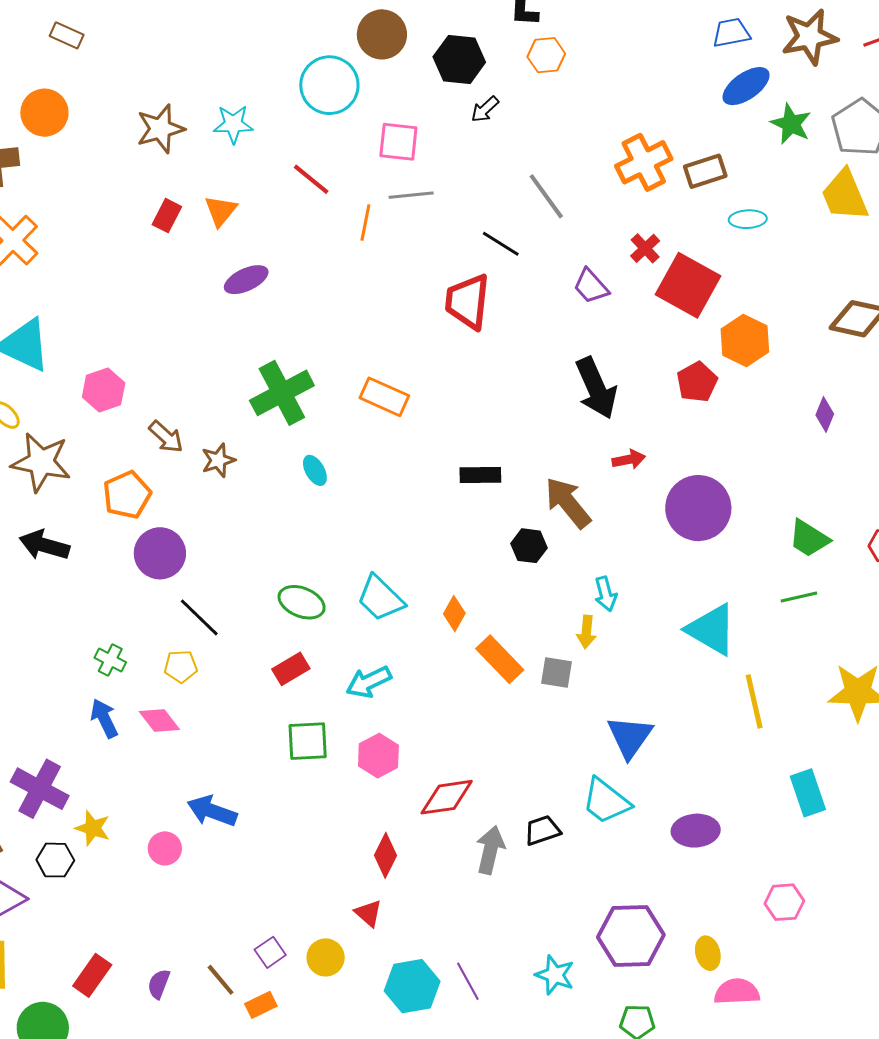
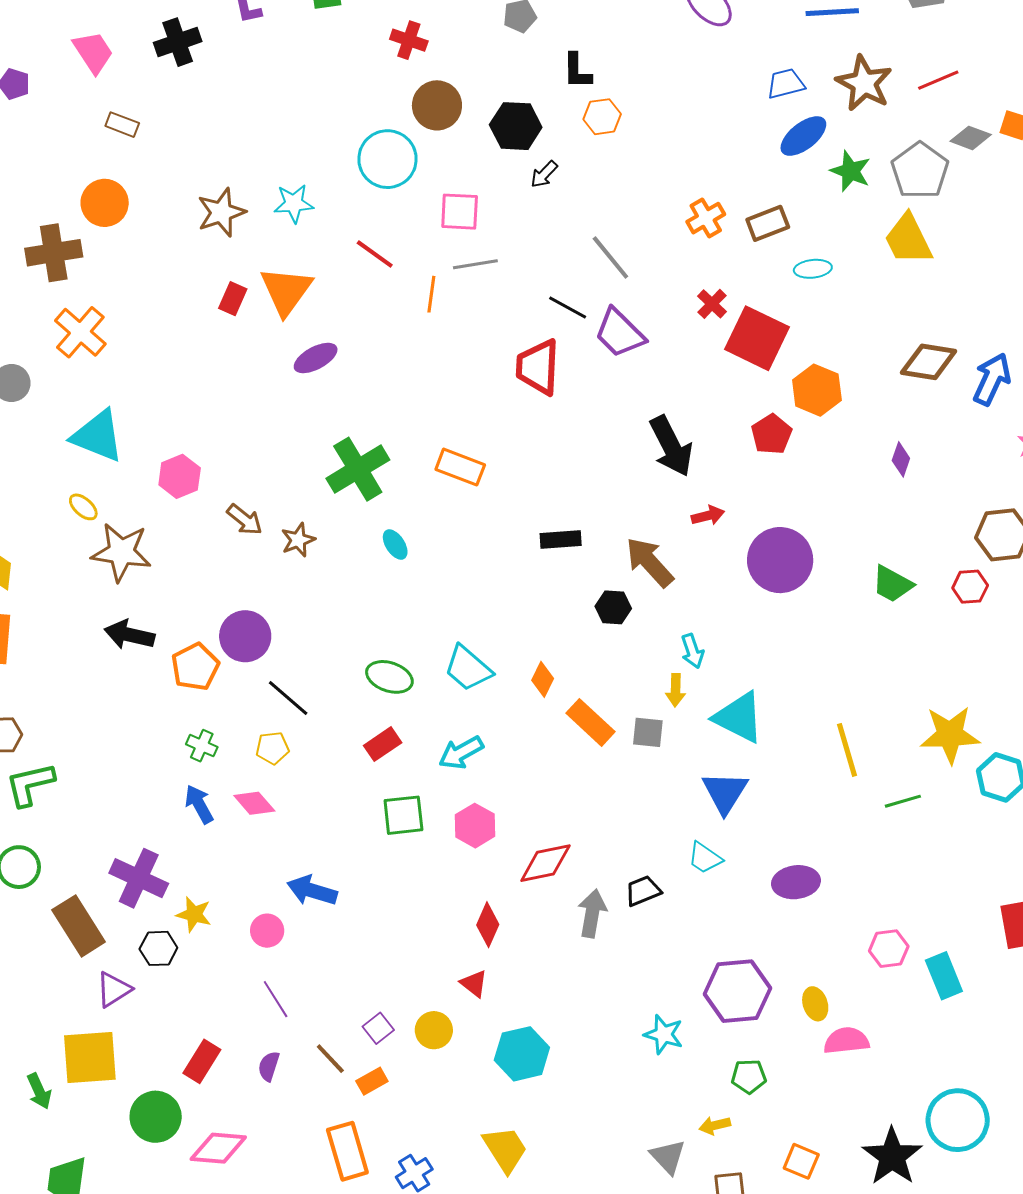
brown star: (810, 37) -> (864, 83), turned -30
orange cross: (644, 162) -> (706, 218), size x0.7
orange triangle: (221, 211) -> (286, 291), size x1.6
purple trapezoid: (591, 286) -> (620, 333), moved, size x1.4
orange pentagon: (127, 495) -> (195, 667), moved
green line: (799, 597) -> (903, 801), moved
cyan triangle: (711, 630) -> (739, 717), moved
cyan rectangle: (808, 793) -> (944, 976), moved
cyan trapezoid: (606, 801) -> (705, 858), size x0.7
purple line: (468, 981) -> (276, 999), moved

